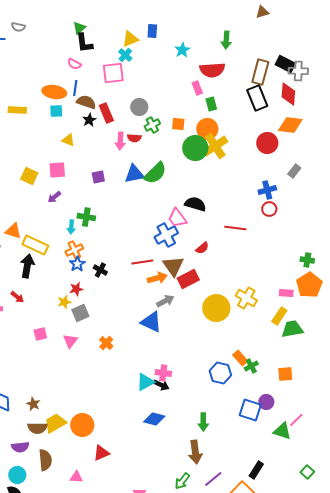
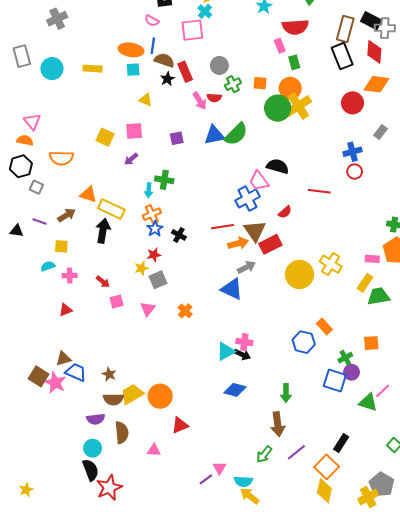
pink arrow: (120, 141) -> (200, 101), turned -36
red arrow: (17, 297) -> (103, 282), moved
green cross: (251, 366) -> (345, 358), moved

